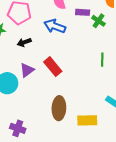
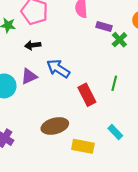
blue arrow: (55, 26) -> (58, 69), moved
red rectangle: (53, 67) -> (87, 95), moved
brown ellipse: (59, 108) -> (55, 126), turned 60

